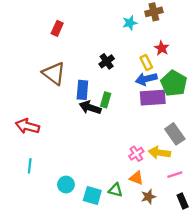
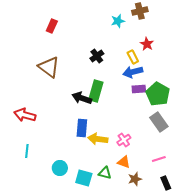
green pentagon: (174, 83) -> (158, 94), moved
blue rectangle: (82, 90) -> (82, 128), moved
purple rectangle: (153, 98) -> (139, 89), size x0.6
green rectangle: (106, 100) -> (96, 91), size x1.5
yellow arrow: (159, 153) -> (98, 139), moved

